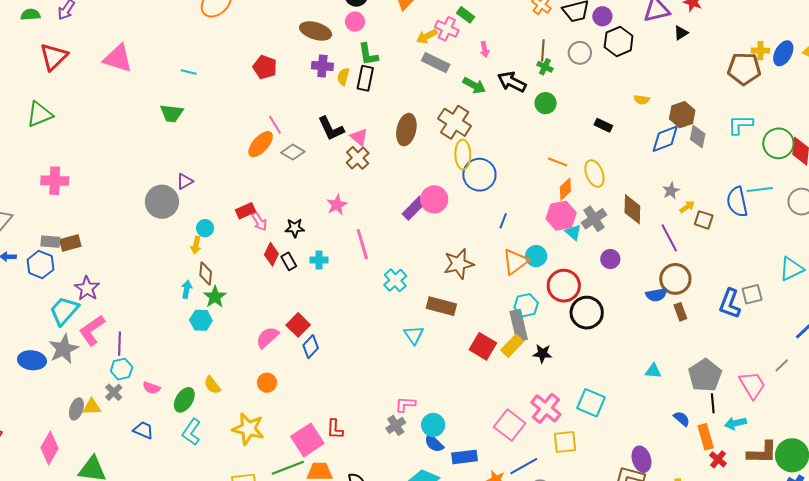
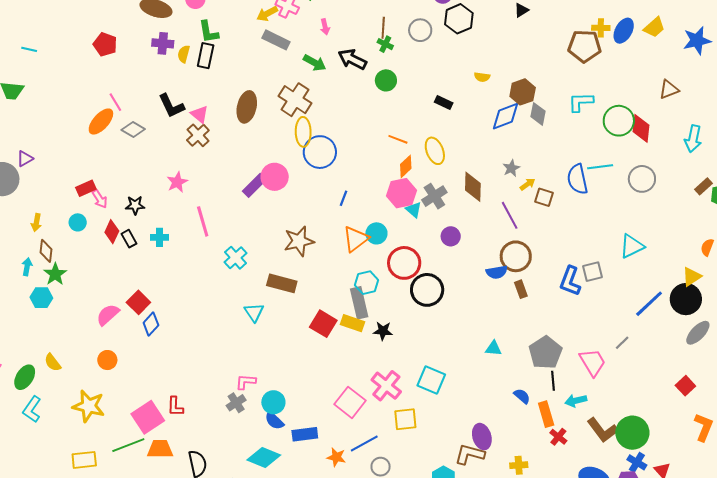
cyan circle: (205, 228) -> (78, 222), moved
yellow rectangle: (512, 346) -> (353, 323), turned 65
brown L-shape: (762, 453) -> (603, 430), turned 52

